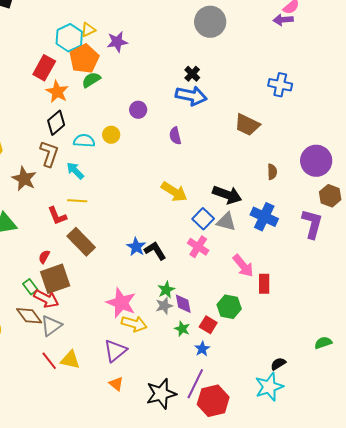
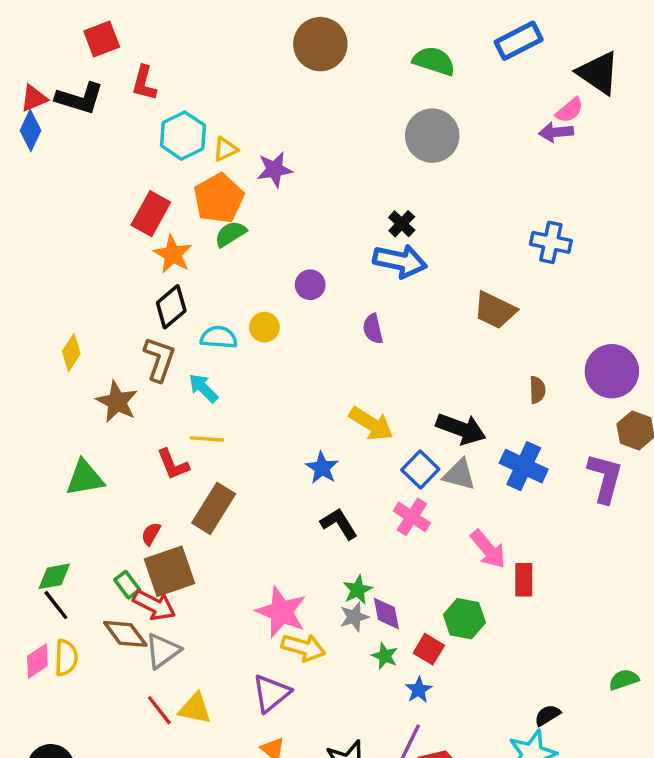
cyan hexagon: (69, 38) -> (183, 136), moved
brown rectangle: (81, 242) -> (214, 508), turned 76
blue star: (136, 247) -> (322, 468), moved

